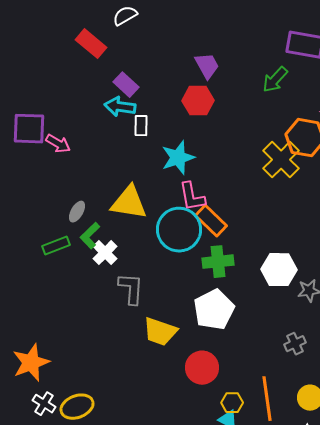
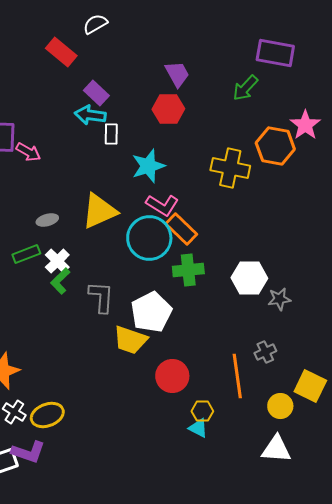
yellow cross: (281, 160) -> (230, 168), moved, turned -33
pink L-shape: (192, 197) -> (162, 205), turned -48
yellow triangle: (129, 203) -> (99, 211), turned -33
gray ellipse: (77, 212) -> (47, 220), turned 45
green L-shape: (90, 236) -> (60, 281), moved
white cross: (105, 253) -> (57, 261), moved
white pentagon: (214, 310) -> (151, 312), moved
orange line: (267, 399) -> (237, 376), moved

